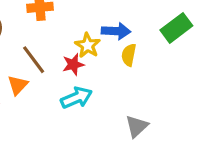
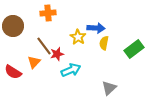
green rectangle: (176, 28) -> (134, 49), moved
red star: (73, 64) -> (57, 54), moved

